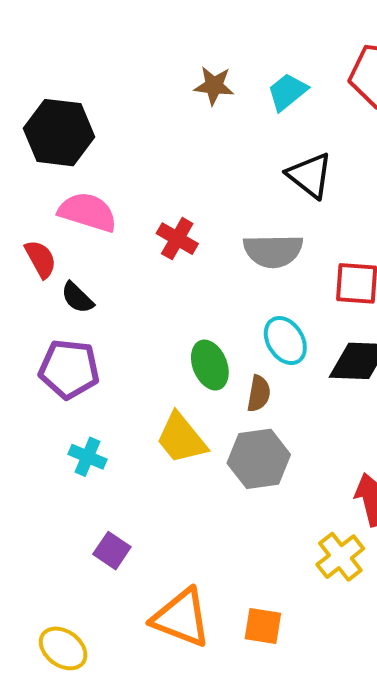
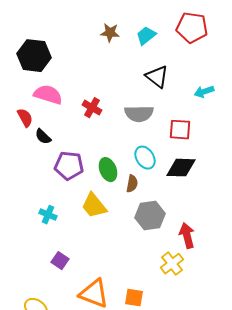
purple pentagon: (69, 369) -> (69, 166), moved
gray hexagon: (259, 459) -> (150, 216), moved

